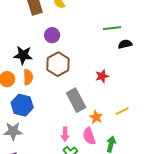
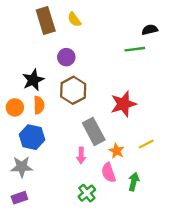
black semicircle: (125, 44) -> (150, 30), moved
black star: (23, 55) -> (33, 80), turned -30
red star: (102, 76) -> (123, 104), size x1.6
pink arrow: (65, 134) -> (81, 155), moved

